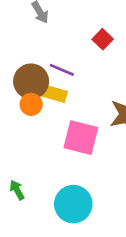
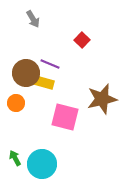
orange circle: (31, 104) -> (16, 103), moved
cyan circle: (73, 204) -> (42, 164), moved

